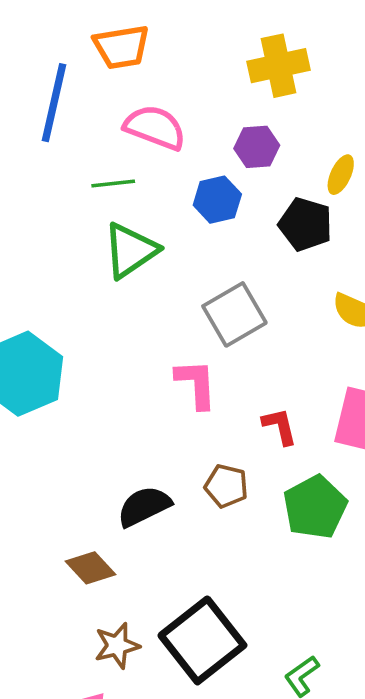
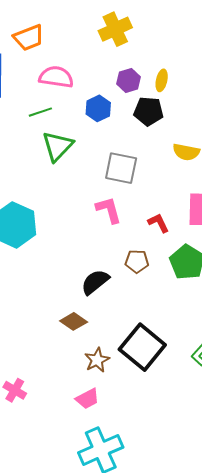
purple hexagon: (257, 147) -> (129, 80), moved
gray square: (234, 314) -> (121, 168), turned -36

